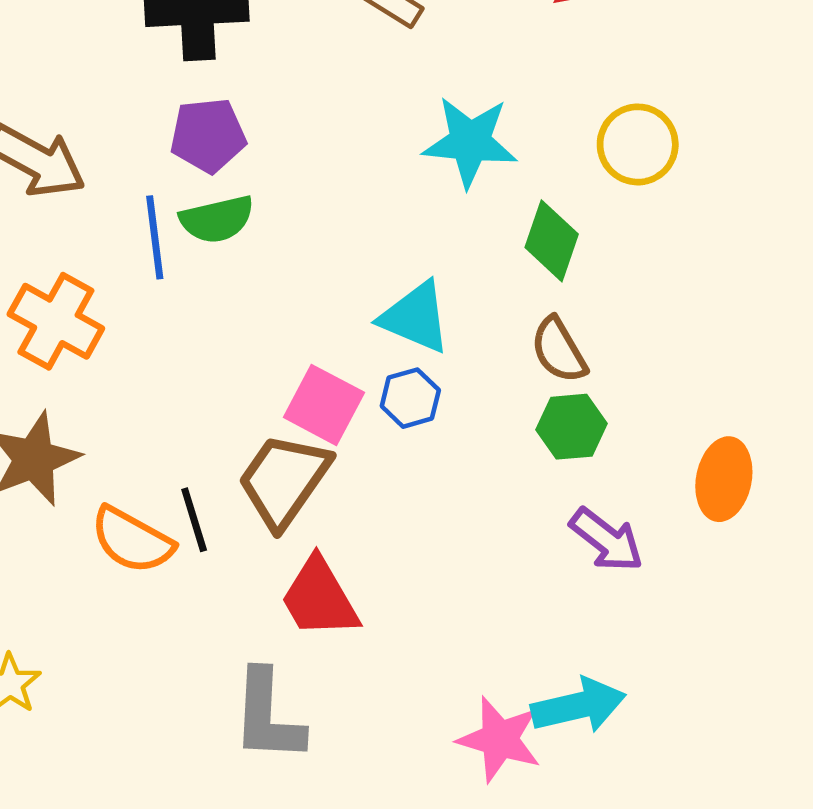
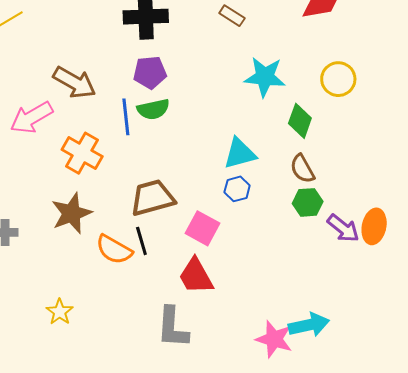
cyan triangle: (415, 317) -> (240, 154), turned -39
pink square: (324, 405) -> (203, 228), moved
brown trapezoid: (284, 480) -> (152, 198), moved, turned 39
purple arrow: (607, 540) -> (343, 228), moved

